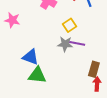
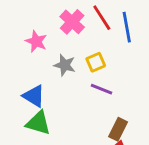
pink star: (12, 20) -> (36, 41), moved
gray star: (65, 44) -> (65, 65), moved

